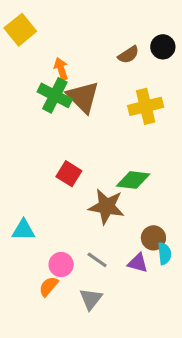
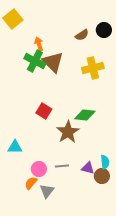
brown star: (106, 207) -> (68, 132), turned 30
brown circle: (153, 238) -> (102, 176), moved
gray line: (97, 260) -> (62, 166), turned -40
gray triangle: (91, 299) -> (47, 191), moved

